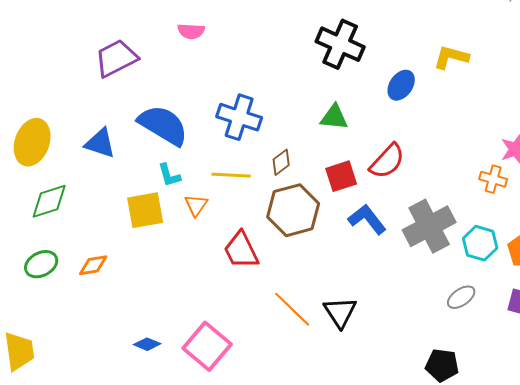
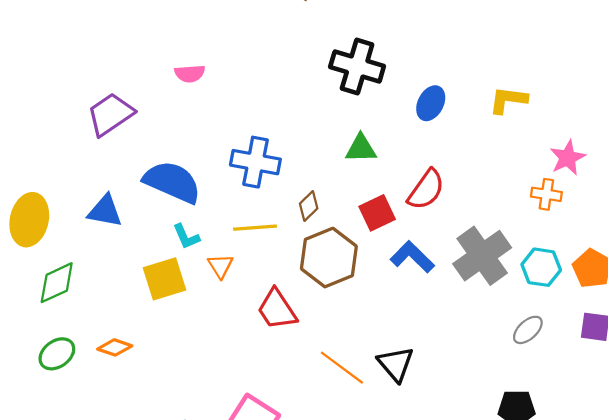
yellow L-shape: (451, 57) -> (508, 100), moved
orange diamond: (93, 265) -> (115, 347), turned 36

